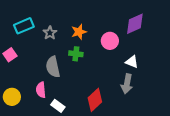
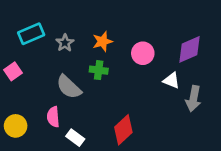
purple diamond: (135, 24) -> (190, 49), moved
gray semicircle: (53, 67) -> (69, 87), turned -35
gray arrow: (127, 84) -> (193, 99), moved

